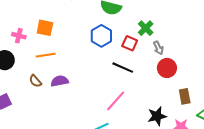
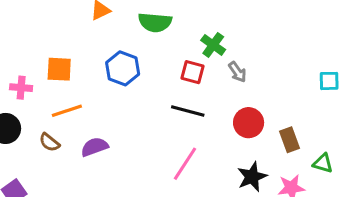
blue hexagon: (101, 36) -> (123, 68), moved
red circle: (167, 68) -> (249, 123), moved
brown semicircle: (35, 81) -> (49, 142), moved

